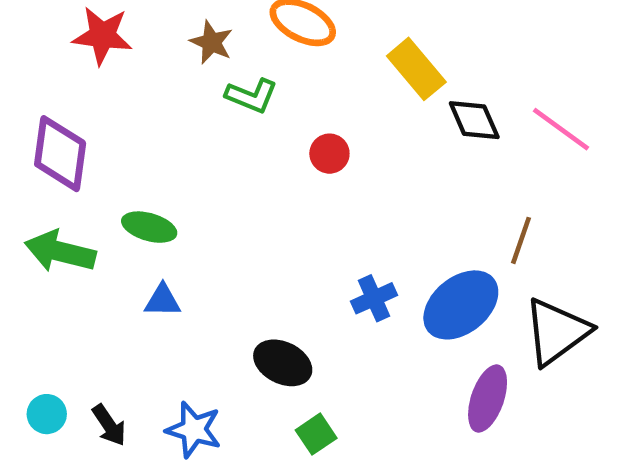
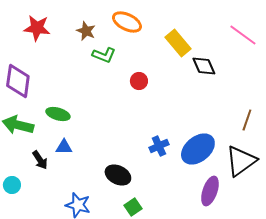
pink line: (561, 129) -> (243, 35), moved
brown line: (521, 240) -> (247, 120), moved
cyan circle: (47, 414) -> (12, 185), moved
black arrow: (109, 425) -> (40, 160), moved

